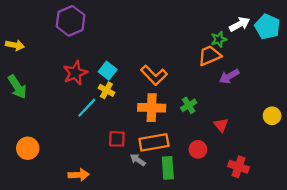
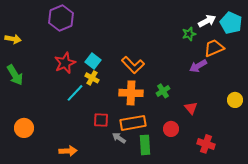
orange trapezoid: (210, 56) -> (214, 48), moved

